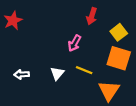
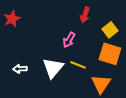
white triangle: (57, 73) -> (53, 68), size x1.6

